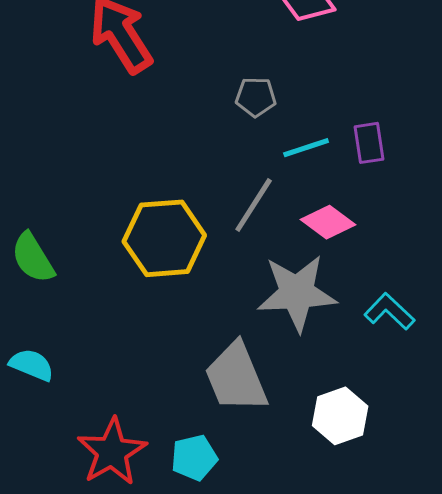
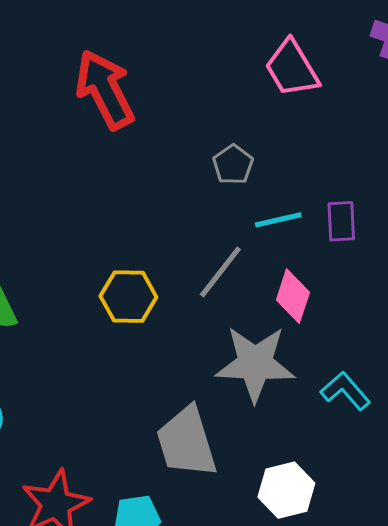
gray pentagon: (256, 97) -> (233, 165), turned 30
pink diamond: (328, 222) -> (293, 296), turned 66
yellow hexagon: (164, 238) -> (128, 297), size x0.7

